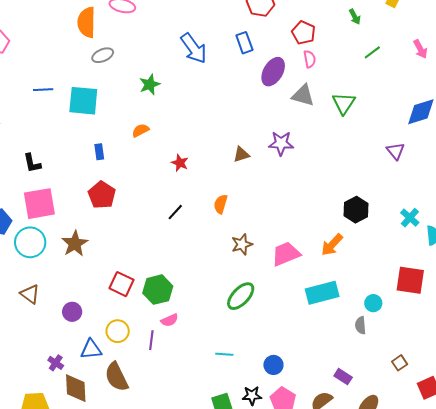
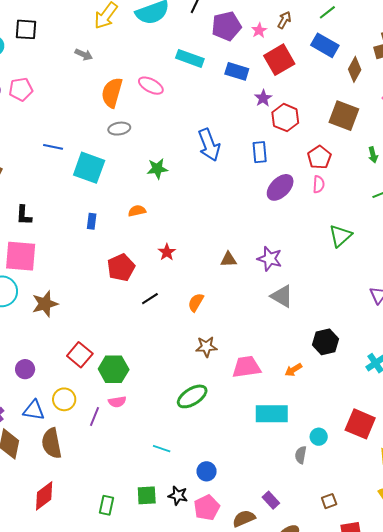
gray triangle: (303, 95) -> (282, 296), moved
red pentagon: (102, 195) -> (121, 267), moved
orange arrow: (332, 245) -> (293, 370), size x0.7

